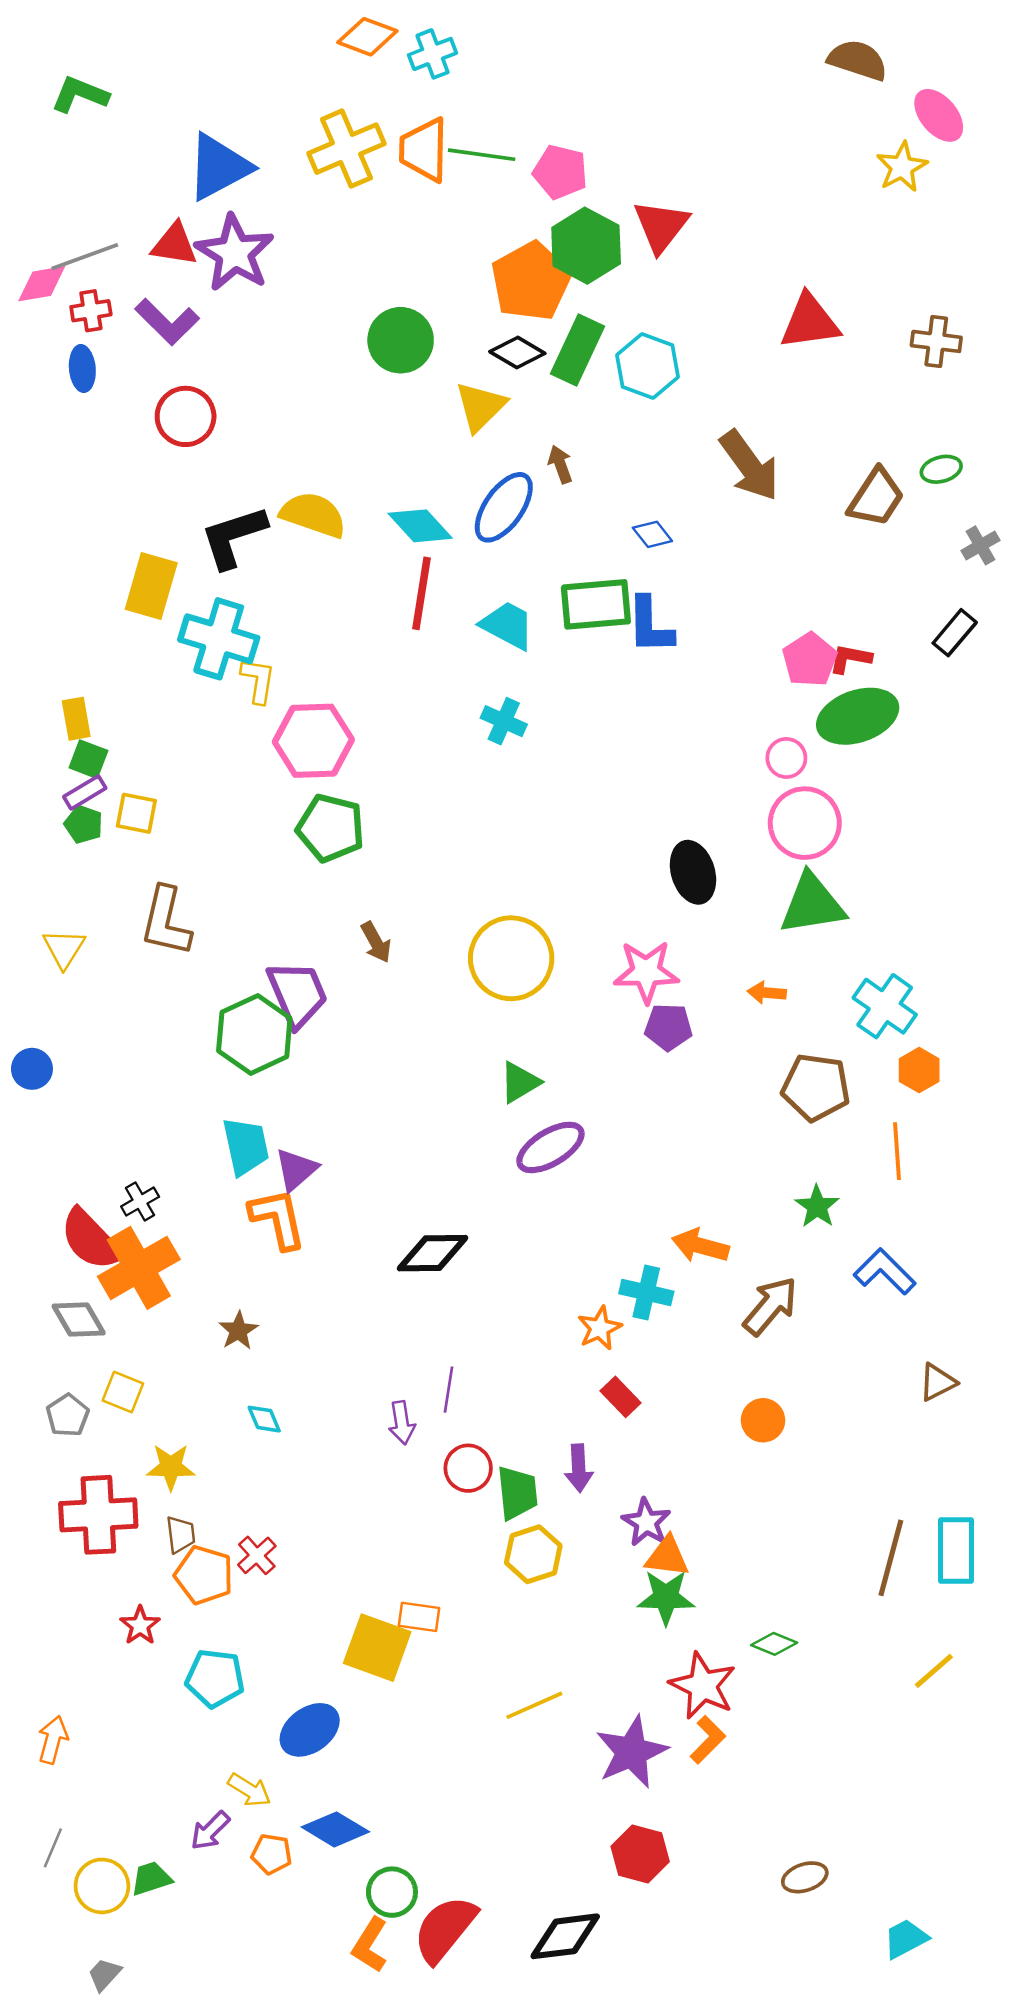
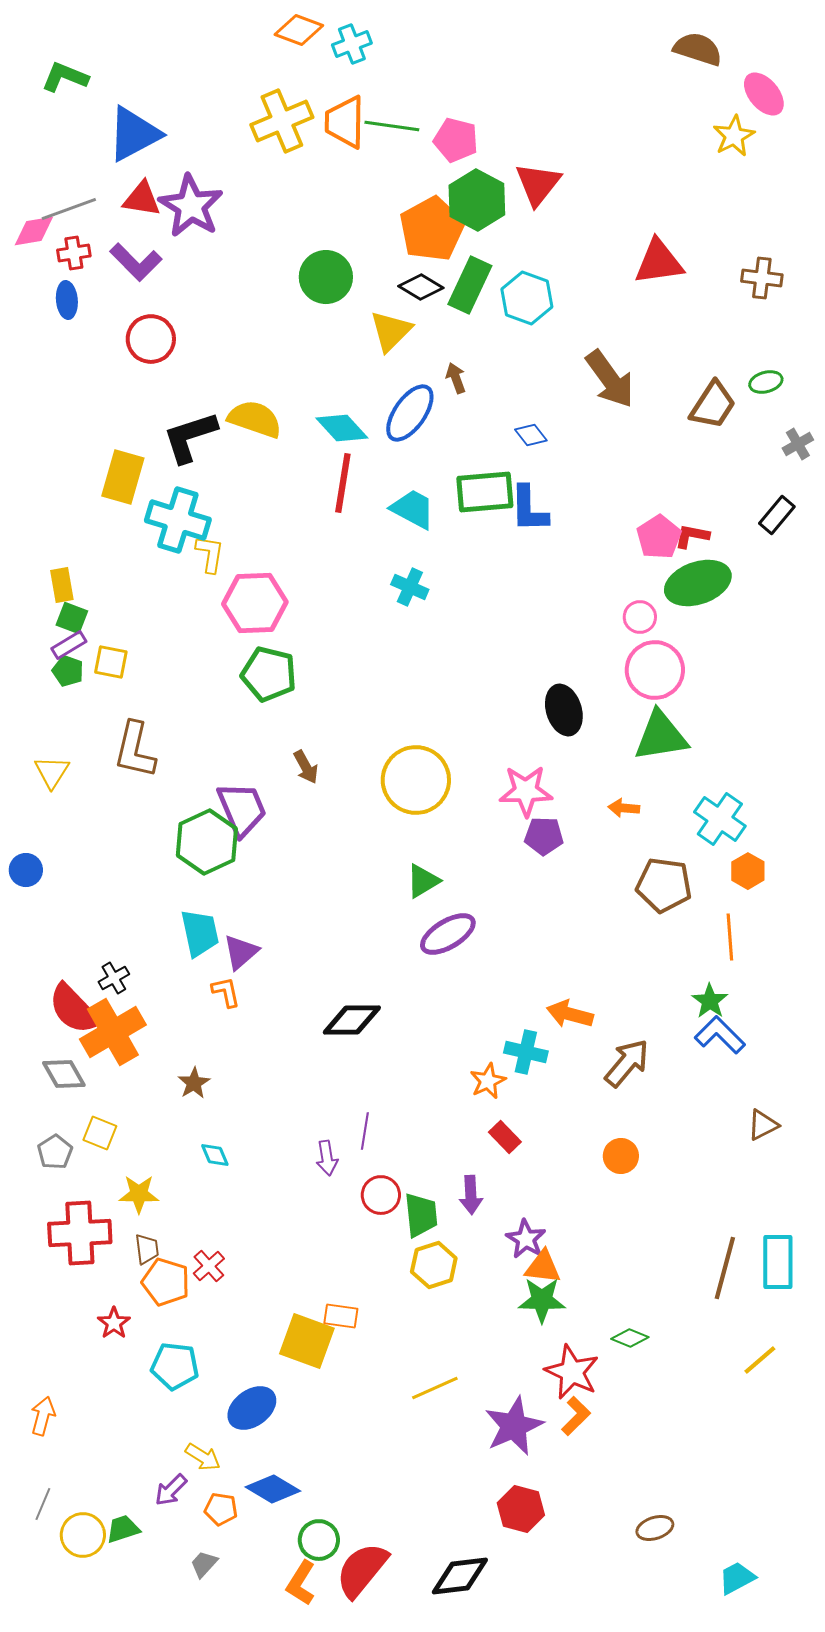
blue triangle: (219, 167) -> (134, 134), moved
green star: (817, 1206) -> (710, 1001), moved
orange L-shape: (278, 1219) -> (226, 992), size x0.6
gray trapezoid: (104, 1974) -> (204, 1564), moved

